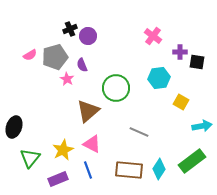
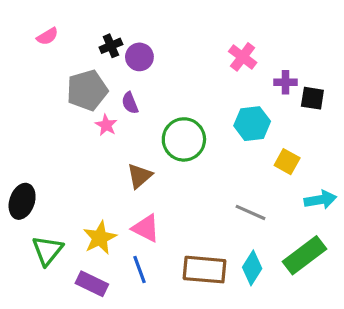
pink semicircle: (30, 55) -> (47, 36), moved
brown triangle: (88, 111) -> (139, 176), size x0.7
gray line: (139, 132) -> (251, 212), moved
purple rectangle: (58, 179) -> (92, 284), turned 48

